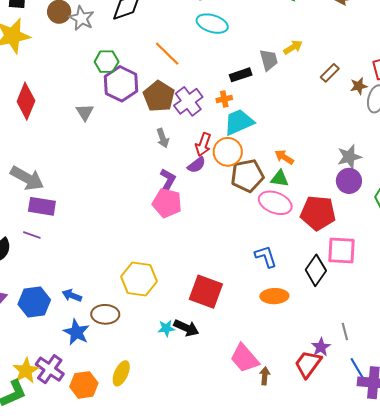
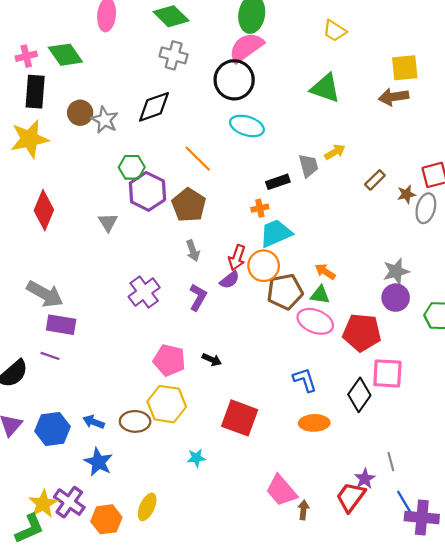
purple cross: (188, 101) -> (144, 292), moved
pink pentagon: (167, 203) -> (169, 360), moved
brown ellipse: (105, 314) -> (135, 421), moved
black arrow: (186, 328) -> (212, 360), moved, size x0.7

